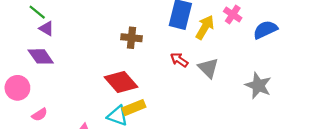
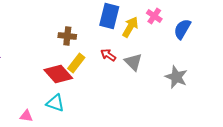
blue semicircle: (265, 30) -> (182, 29), turned -35
yellow rectangle: (134, 108) -> (76, 63), moved, turned -30

